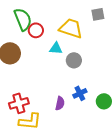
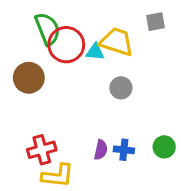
red circle: (36, 30) -> (66, 45), size x1.6
cyan triangle: (56, 48) -> (95, 52), moved
blue cross: (80, 93) -> (124, 150), moved, turned 32

